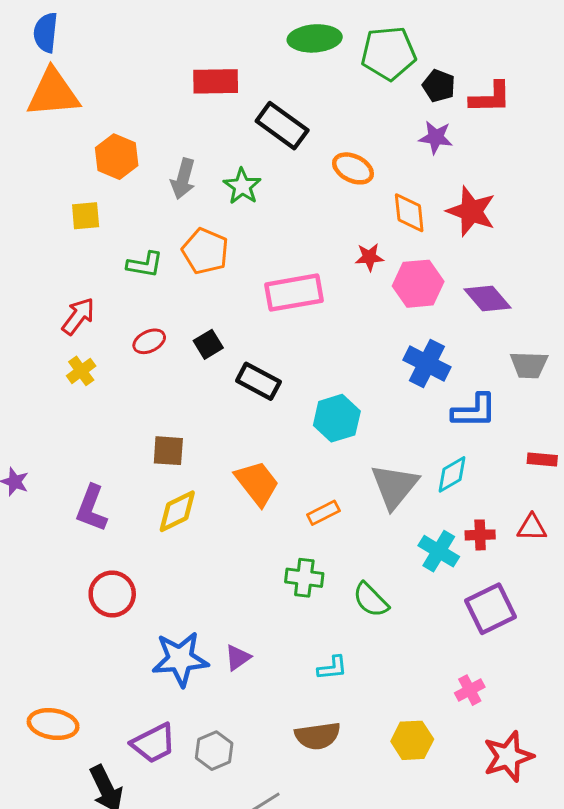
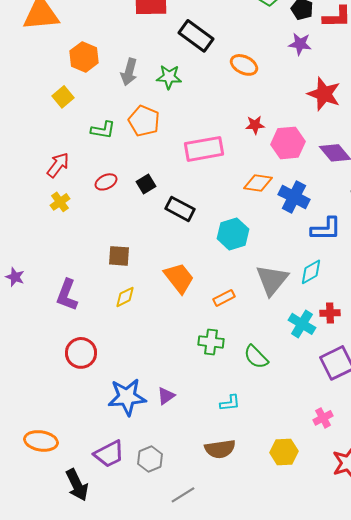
green star: (242, 186) -> (169, 77), turned -30
orange diamond: (409, 213) -> (258, 183), moved, turned -76
yellow square: (86, 216) -> (63, 97), turned -35
yellow diamond: (177, 511) -> (125, 297), size x0.7

